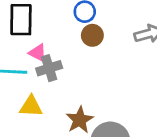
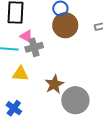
brown circle: (92, 35) -> (65, 25), size x1.6

